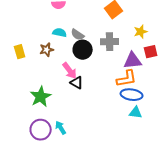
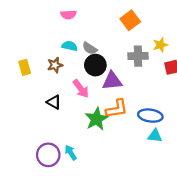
gray cross: (110, 42) -> (138, 56), moved
purple triangle: (133, 61) -> (112, 81), moved
orange L-shape: (127, 79) -> (117, 109), moved
black triangle: (77, 83) -> (54, 102), moved
green star: (41, 97) -> (96, 119), moved

